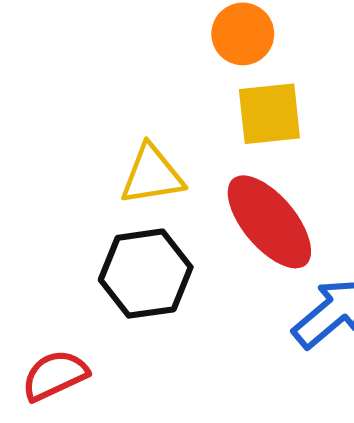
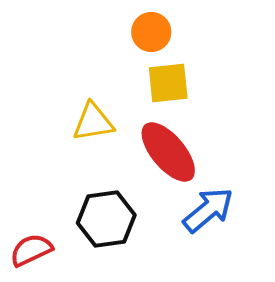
black hexagon: (146, 274) -> (106, 219), moved

